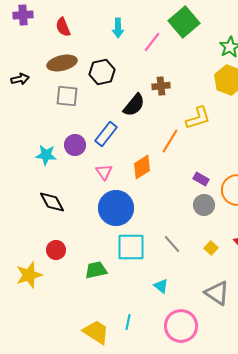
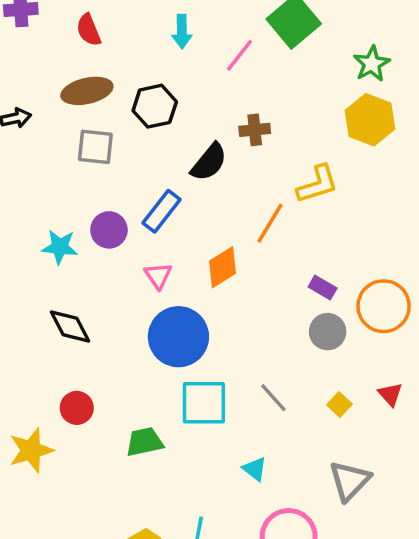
gray triangle: (217, 293) -> (350, 481), turned 40

